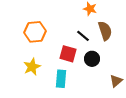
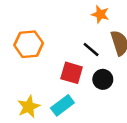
yellow star: (32, 67) -> (29, 107), moved
cyan rectangle: (61, 79) -> (62, 105), turned 48

